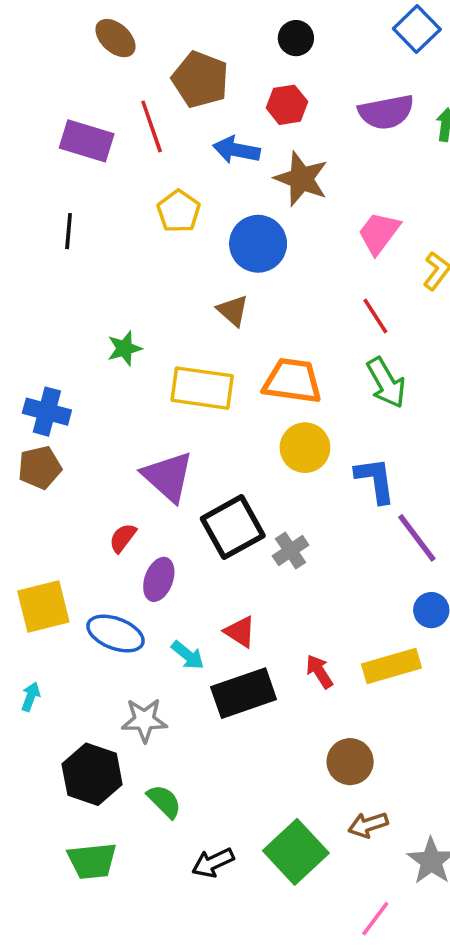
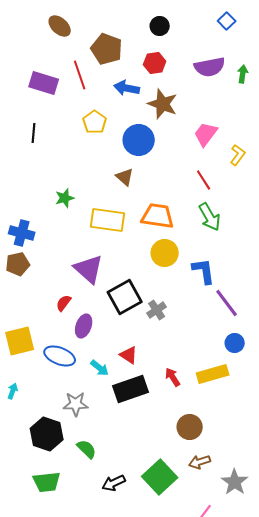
blue square: (417, 29) -> (227, 21), size x0.7

